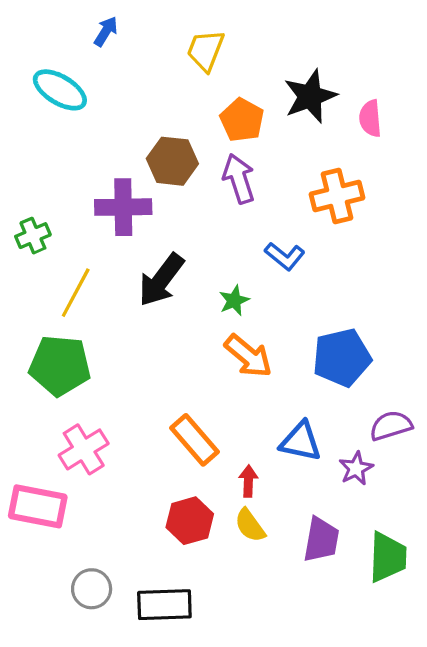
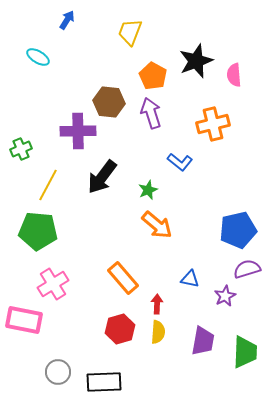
cyan ellipse: (60, 90) -> (38, 57), size x0.7
blue pentagon: (342, 358) -> (238, 230), moved
blue triangle: (301, 441) -> (190, 279), size x0.7
yellow semicircle: (250, 525) -> (158, 332), turned -140

